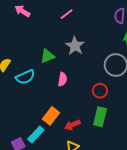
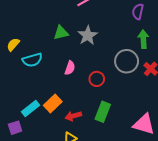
green triangle: (47, 56) -> (61, 33), moved
red circle: (100, 91) -> (97, 79), moved
cyan rectangle: (36, 135) -> (30, 109), moved

